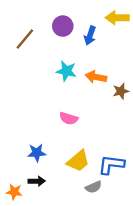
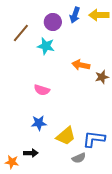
blue arrow: (90, 36) -> (75, 15), moved
cyan star: (66, 71) -> (46, 46), moved
pink semicircle: (69, 118) -> (42, 90), moved
blue star: (37, 153) -> (39, 123), moved

